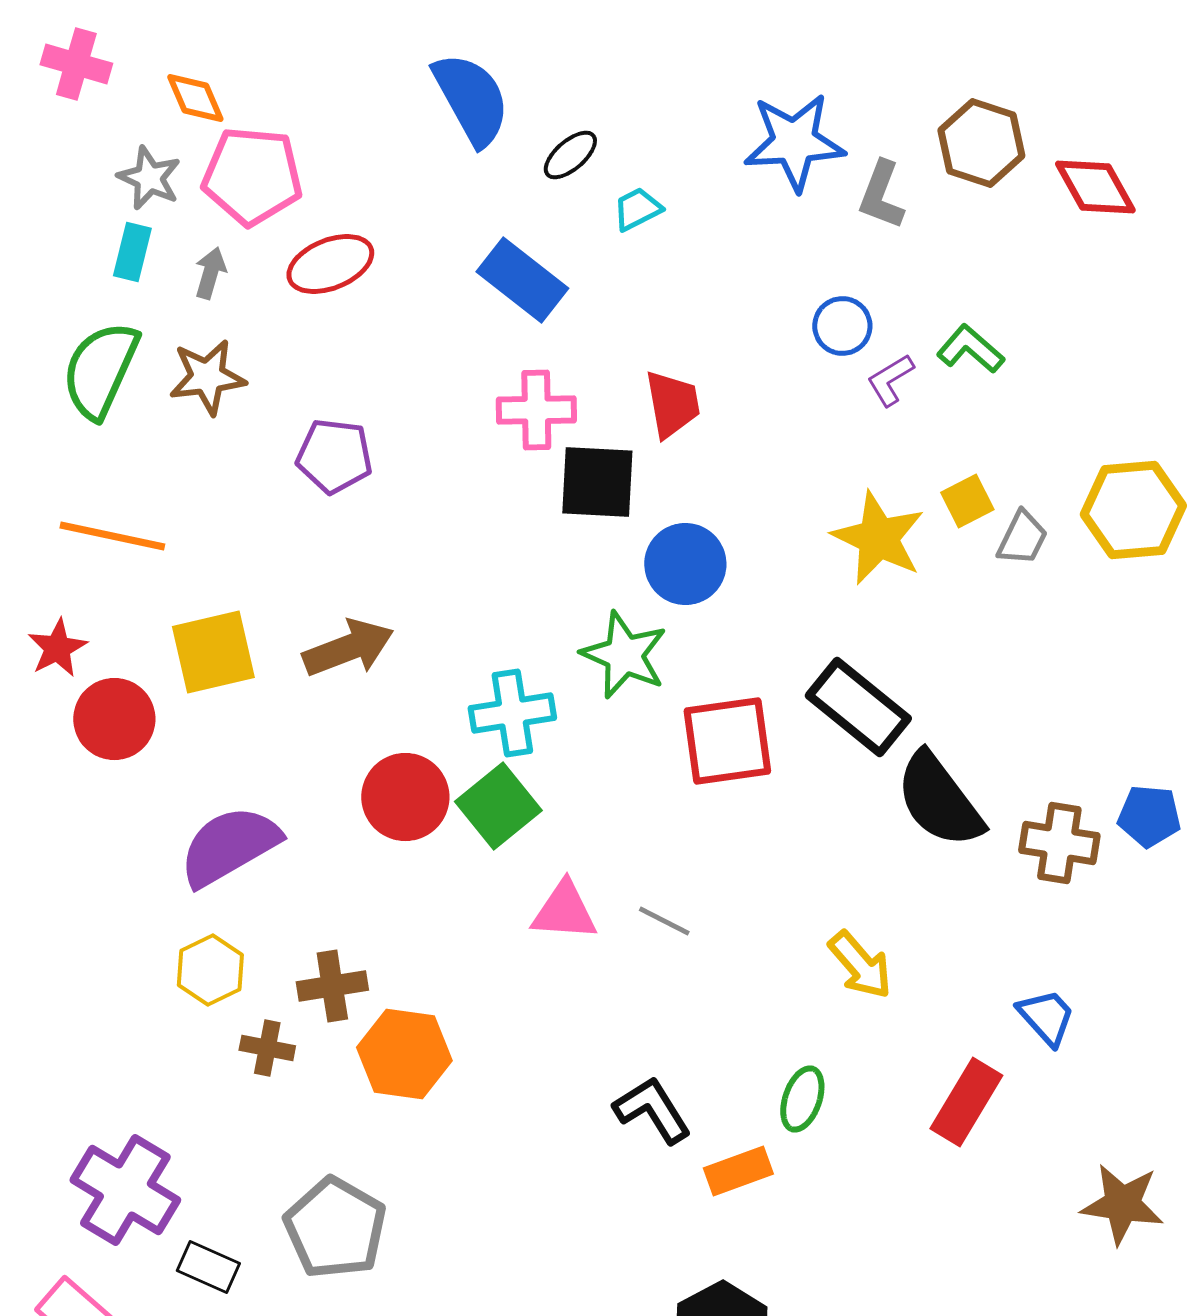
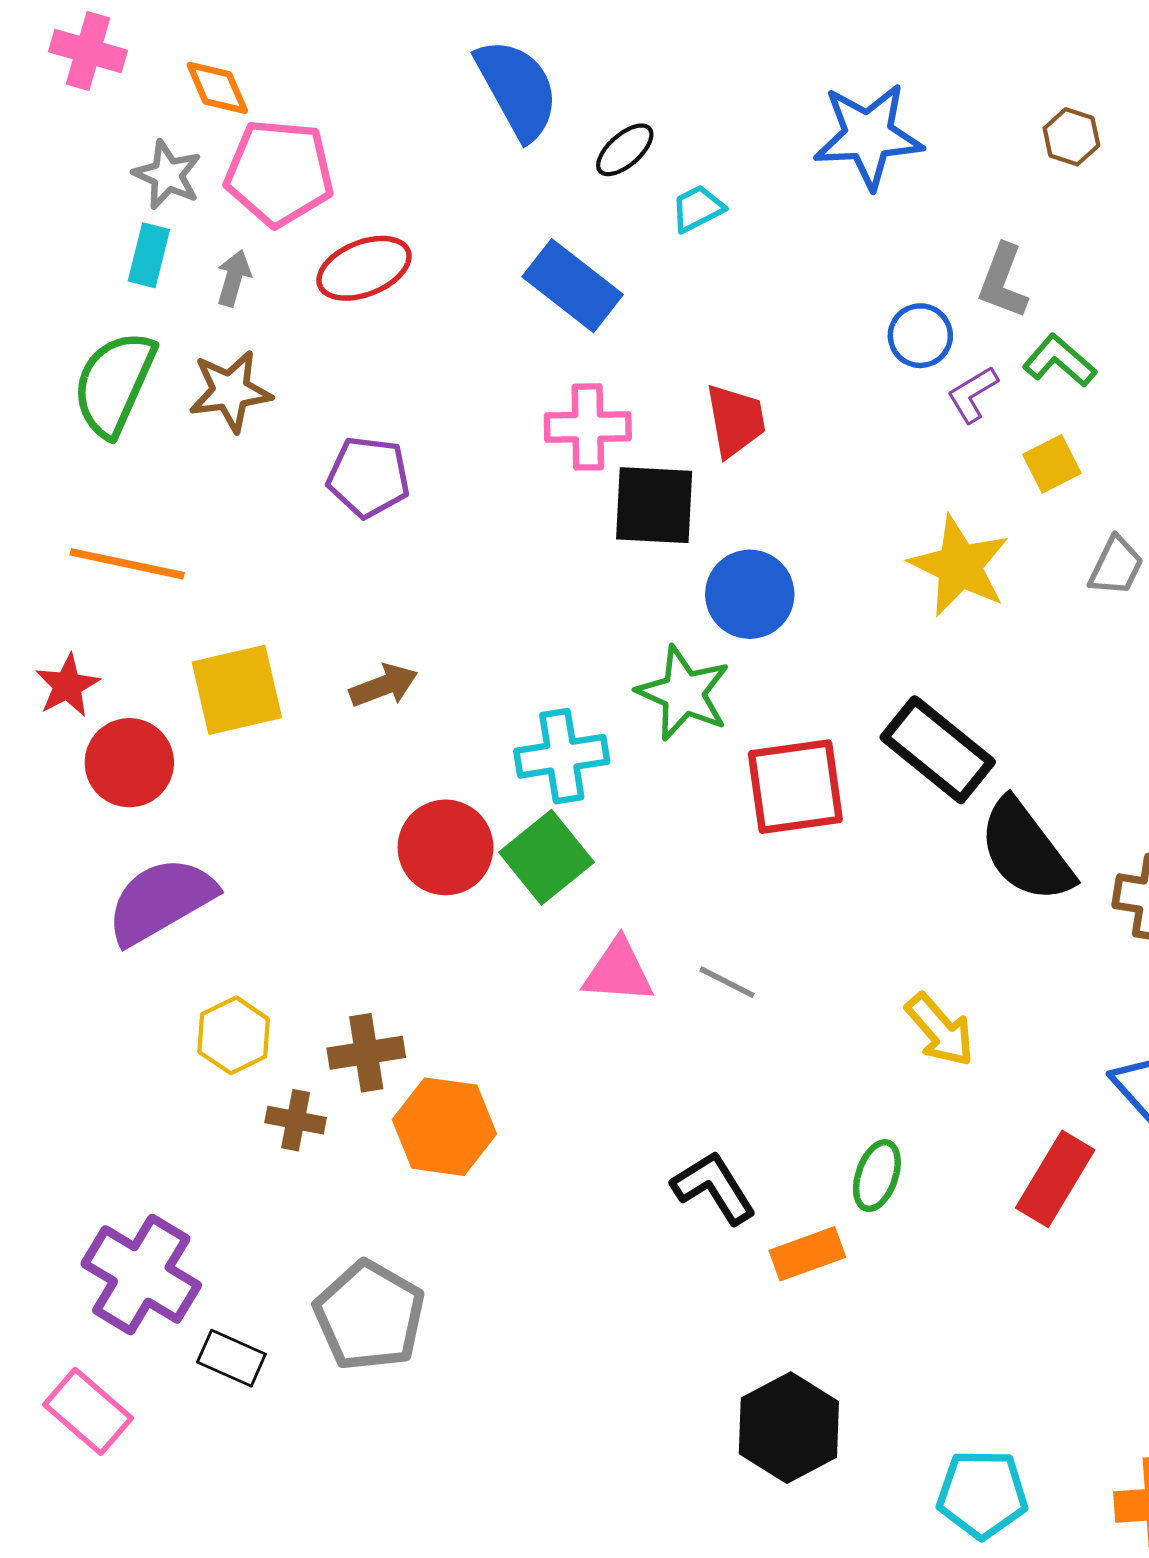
brown hexagon: (981, 143) -> (1071, 137), size x0.6
gray L-shape: (881, 195) -> (1003, 281), moved
yellow square: (967, 501) -> (1052, 464), moved
brown arrow: (348, 648) -> (384, 686), size x0.7
purple semicircle: (229, 846) -> (161, 901), moved

